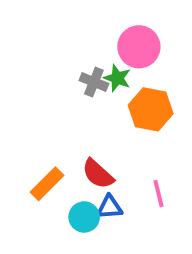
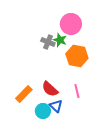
pink line: (158, 194) -> (77, 91), moved
blue triangle: (110, 207) -> (56, 106), turned 48

